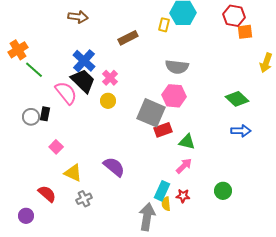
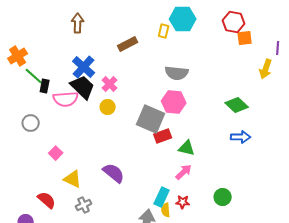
brown arrow: (78, 17) -> (78, 23), turned -96
pink semicircle: (66, 93) -> (66, 99), turned 125
black rectangle: (45, 114) -> (45, 86), moved

